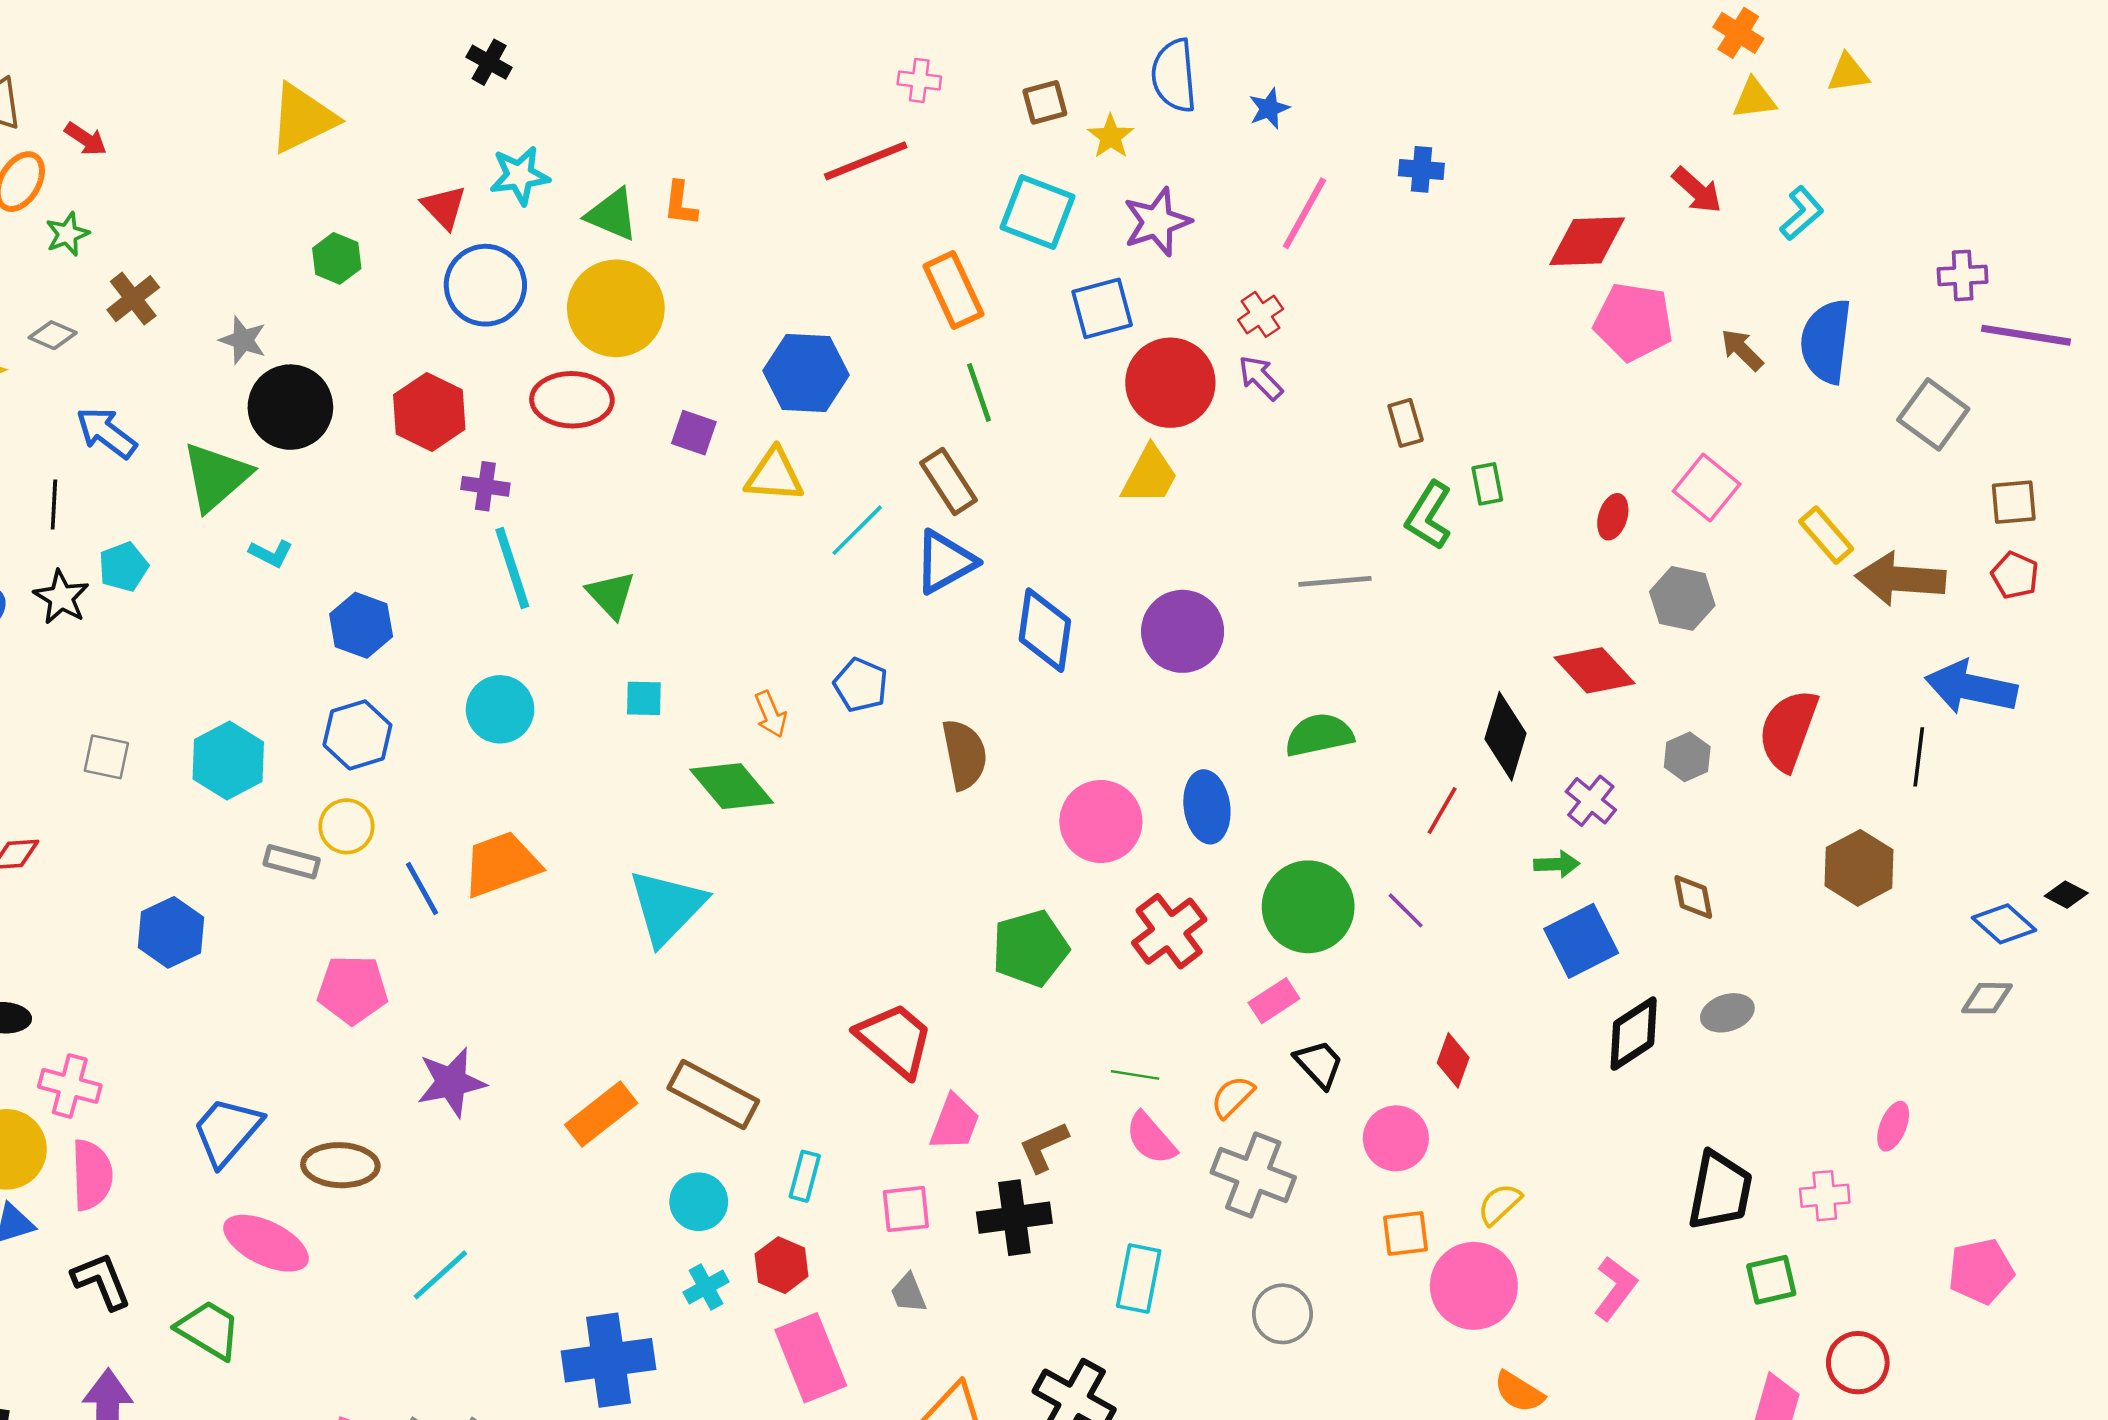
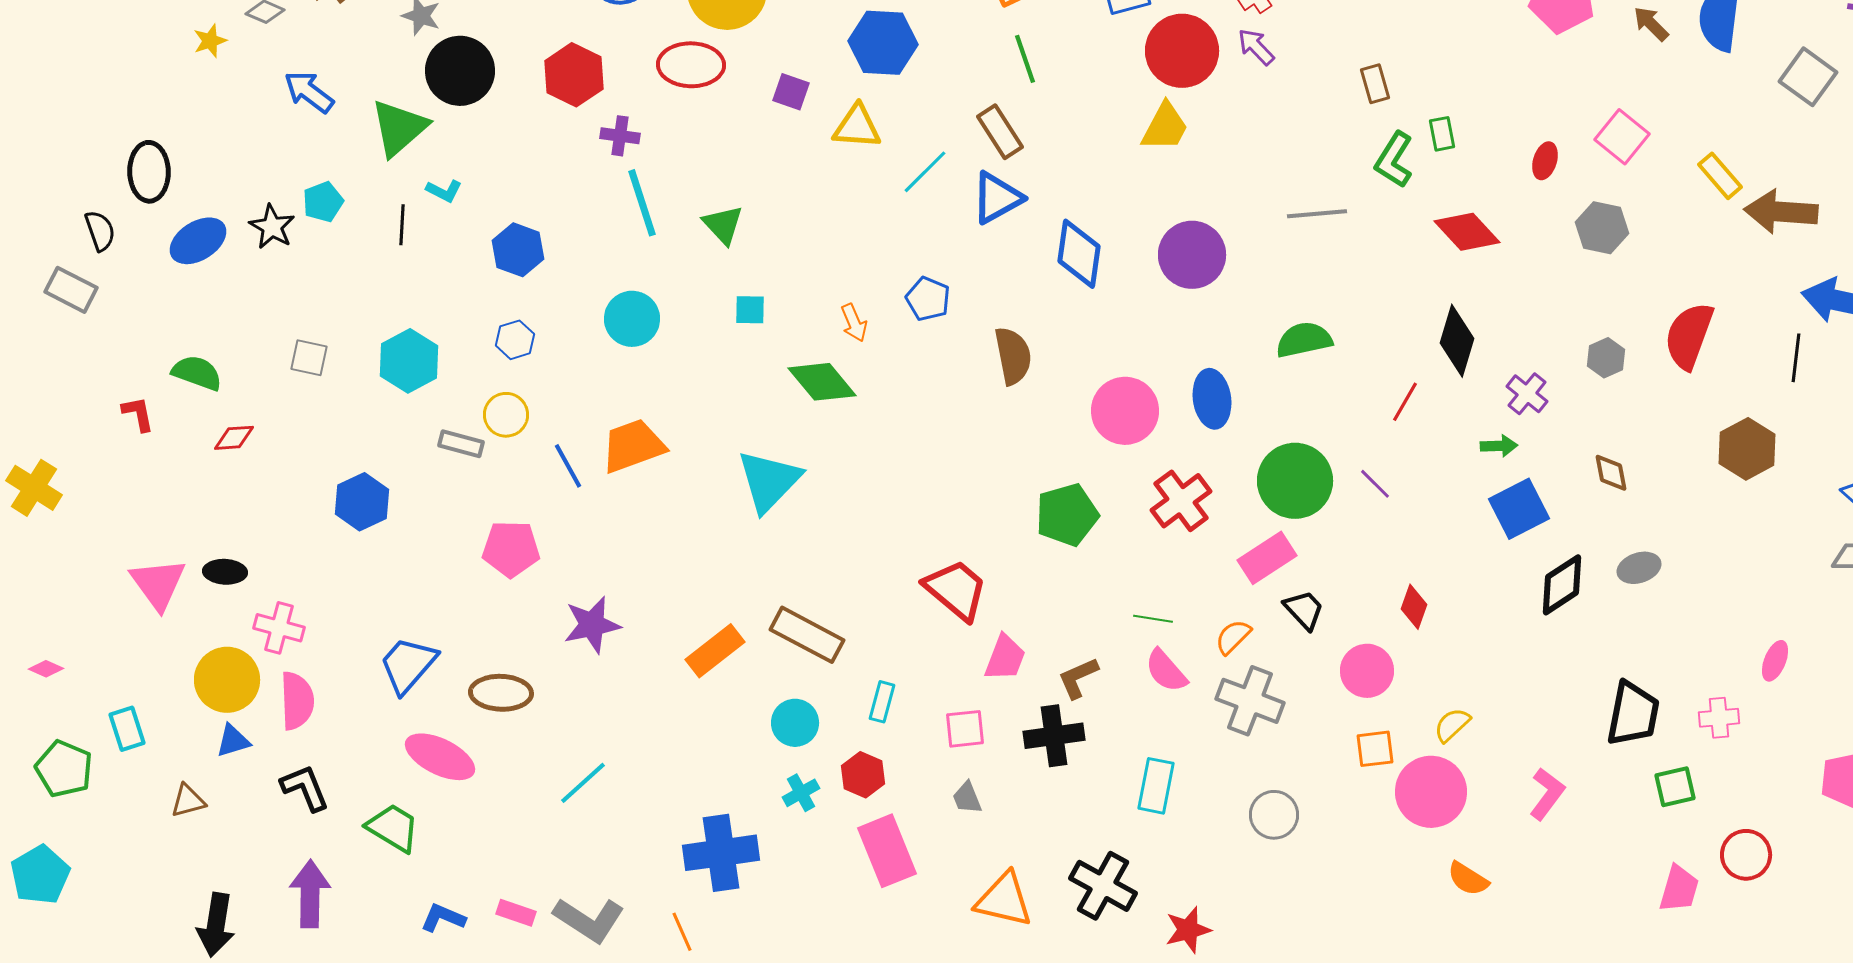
black line: (54, 505) -> (402, 225), moved
red diamond: (1595, 670) -> (1467, 232), moved
blue hexagon: (357, 735) -> (515, 340), size x0.7
pink rectangle: (1274, 1001) -> (1267, 558), size x1.4

